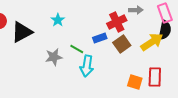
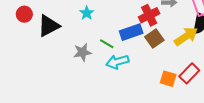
blue rectangle: (100, 38) -> (131, 32), size x1.5
cyan arrow: (87, 66) -> (117, 62), turned 65
red rectangle: (155, 77) -> (189, 73), turned 42

